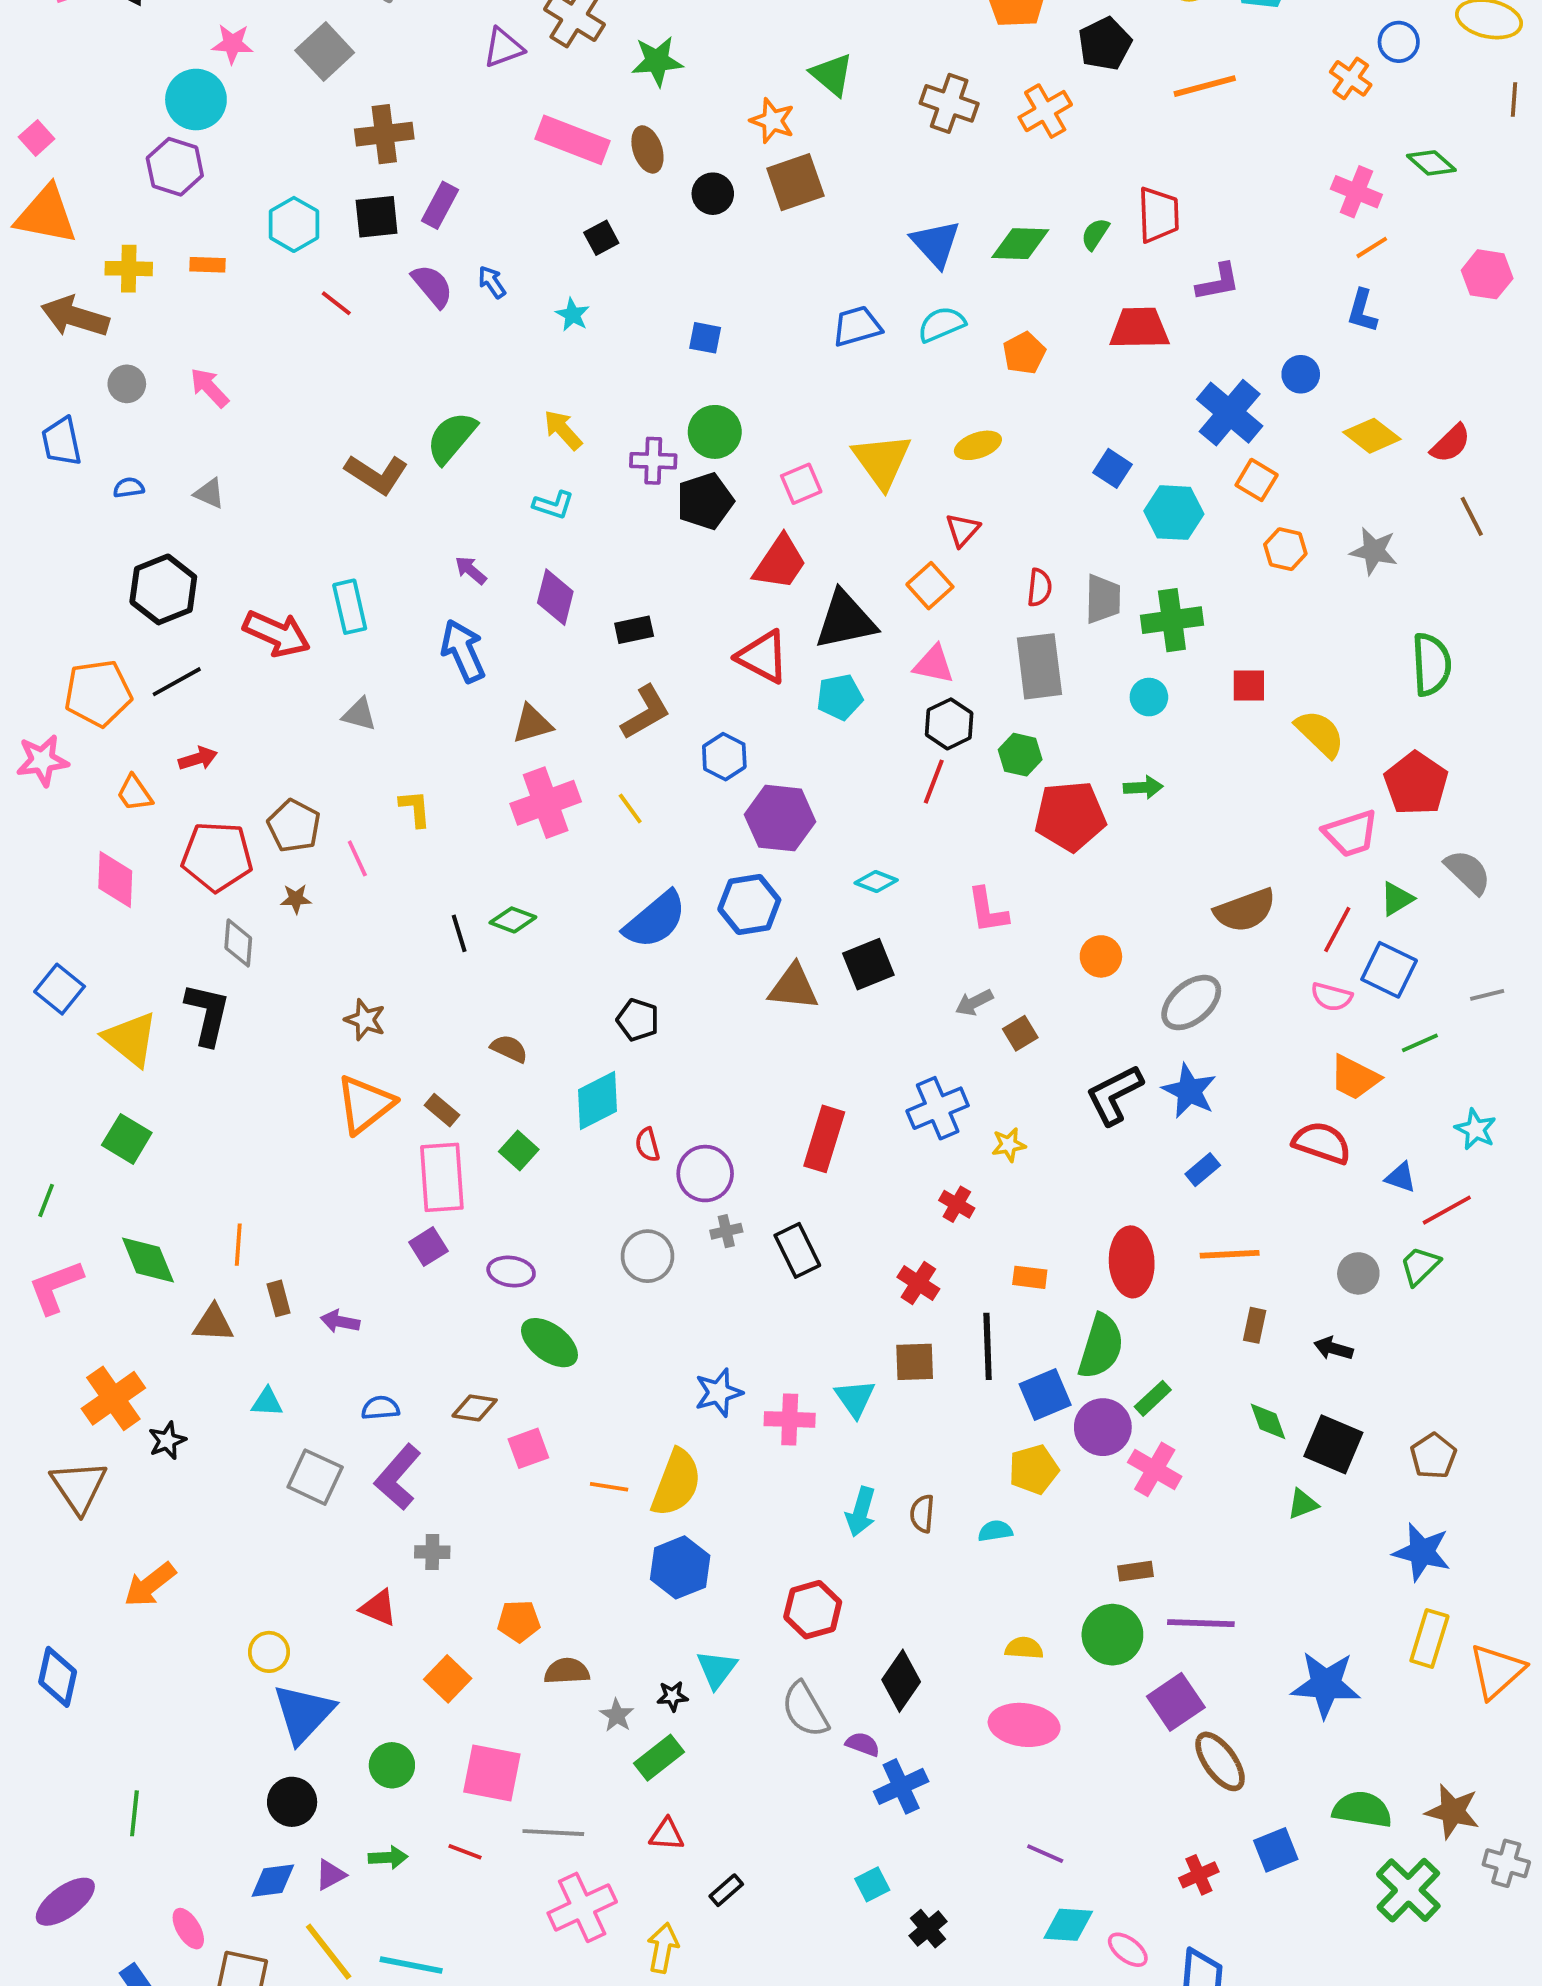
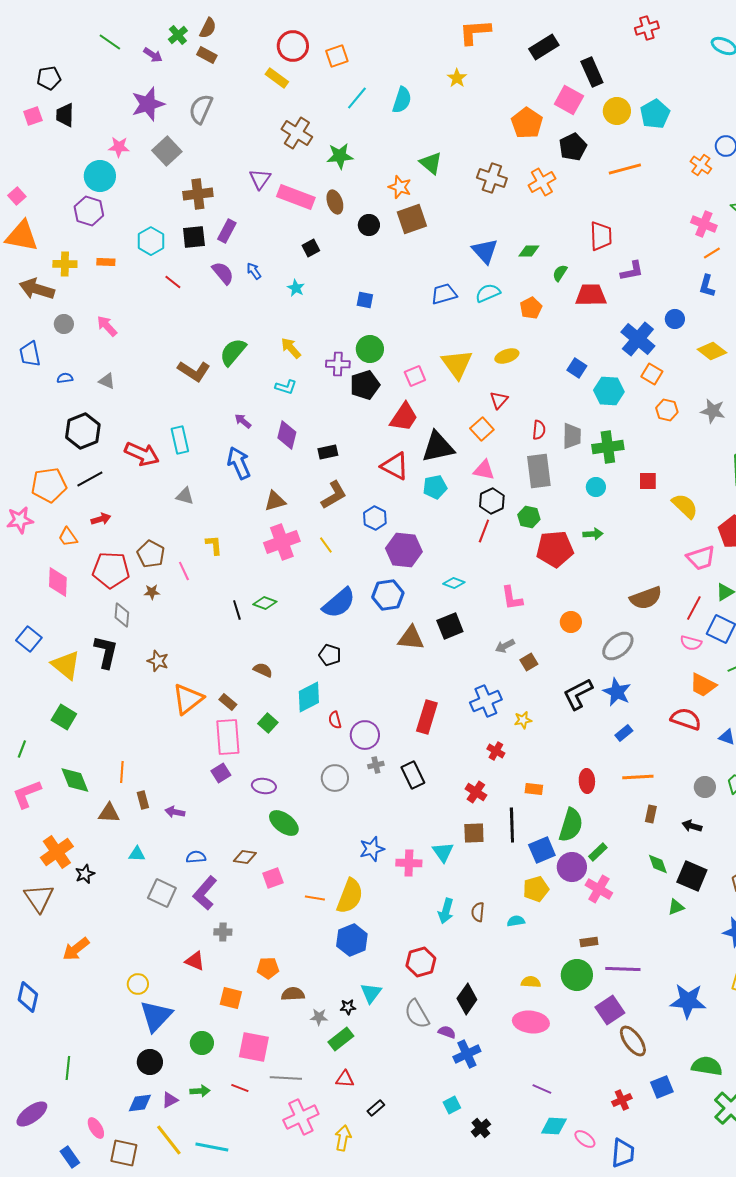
purple triangle: (503, 48) -> (260, 179), moved, turned -35
green semicircle: (1095, 234) -> (560, 273), moved
green diamond: (1020, 244) -> (529, 251), size x0.7
brown star: (365, 1020) -> (158, 661), moved
red ellipse: (1132, 1262) -> (587, 781), size x0.7
orange square: (448, 1679) -> (231, 998), turned -30
gray star: (617, 1715) -> (319, 1017), turned -30

